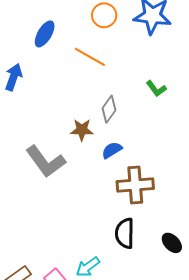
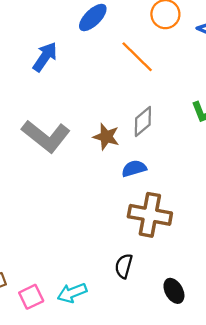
gray L-shape: (46, 161) -> (46, 136), moved, turned -30
black semicircle: (125, 233) -> (124, 266), size x0.7

